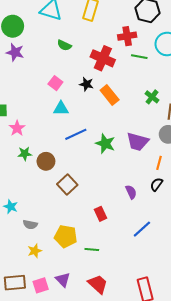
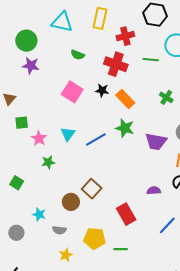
red cross: (127, 36) -> (125, 36), moved
pink square: (55, 83) -> (72, 92), size x1.5
cyan triangle: (61, 108) -> (68, 134), moved, turned -49
green star: (105, 144) -> (125, 128), moved
brown circle: (46, 161) -> (71, 202), moved
purple semicircle: (131, 192) -> (154, 191), turned -64
red rectangle: (100, 214) -> (126, 214), size x1.5

